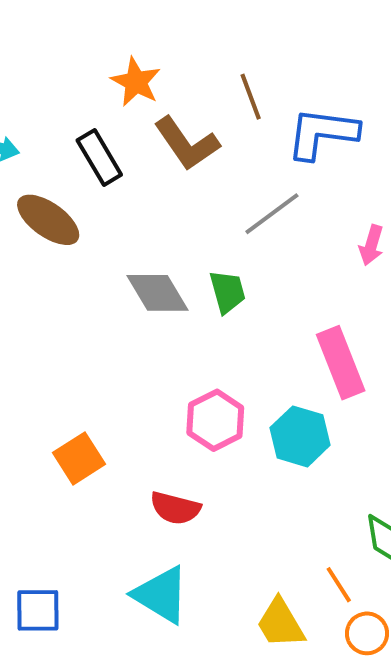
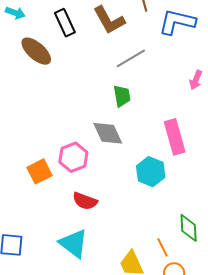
gray line: (272, 214) -> (131, 58), moved
gray diamond: (157, 293) -> (108, 133), moved
pink hexagon: (215, 420) -> (73, 157), moved

